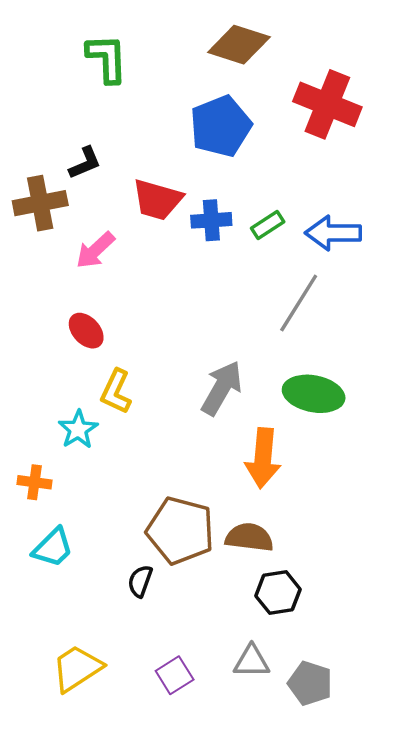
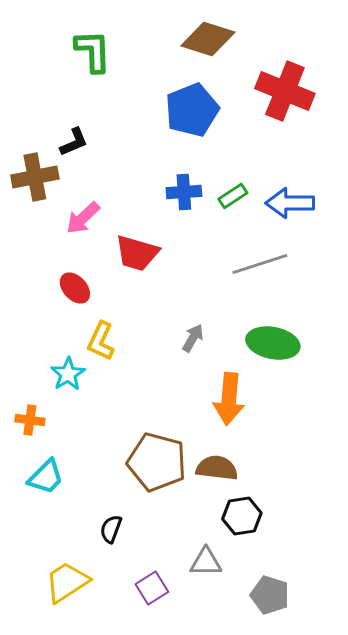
red trapezoid: (157, 200) -> (137, 253), moved
gray line: (299, 303) -> (260, 264), turned 40
gray arrow: (222, 388) -> (193, 338), size x0.6
black semicircle: (140, 581) -> (111, 529), moved
gray triangle: (252, 661) -> (206, 562), moved

